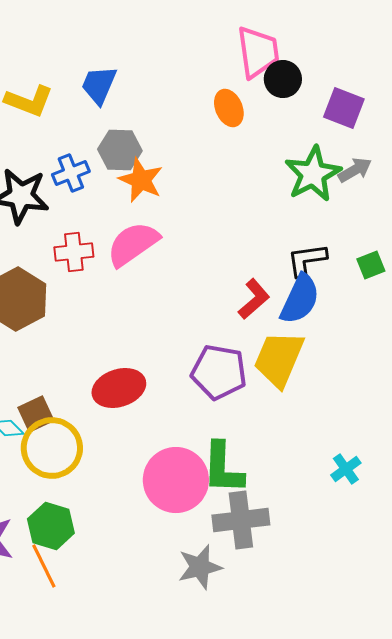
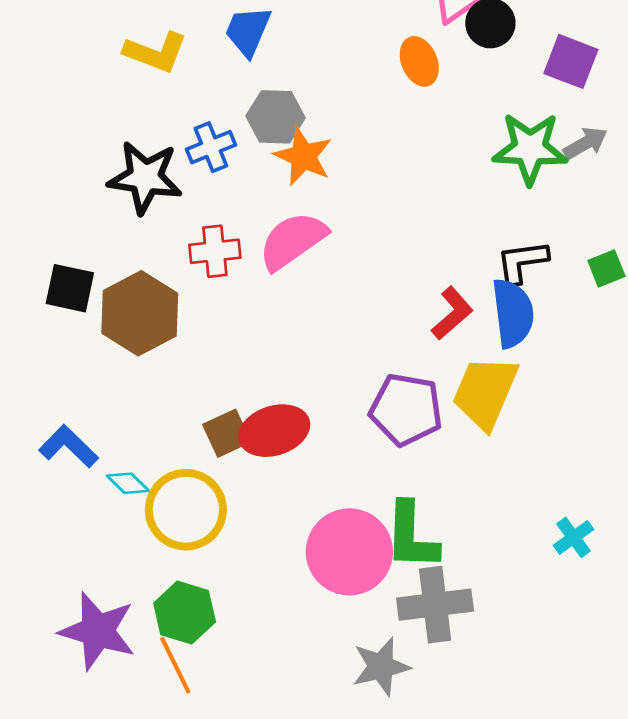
green star: (313, 174) -> (530, 148), turned 30
blue semicircle: (300, 299) -> (513, 313), turned -32
brown square: (36, 414) -> (227, 433), moved

